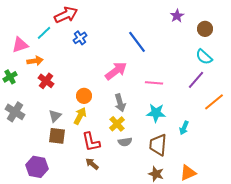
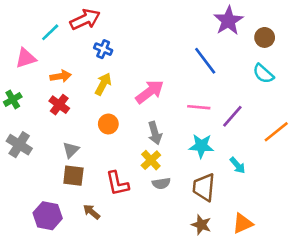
purple star: (177, 16) -> (228, 21), size x1.6
cyan line: (44, 33) -> (50, 32), moved
blue cross: (80, 38) -> (103, 49), turned -32
blue line: (137, 42) -> (205, 61), moved
orange arrow: (35, 61) -> (61, 76), moved
purple line: (196, 80) -> (232, 116), moved
yellow arrow: (80, 116) -> (103, 84), moved
cyan arrow: (184, 128) -> (237, 165), turned -64
brown arrow: (92, 164) -> (92, 212), moved

